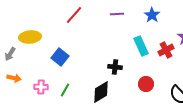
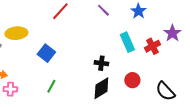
purple line: (117, 14) -> (103, 10), turned 48
pink cross: (41, 87) -> (10, 89), moved
black diamond: (101, 92) -> (101, 88), moved

